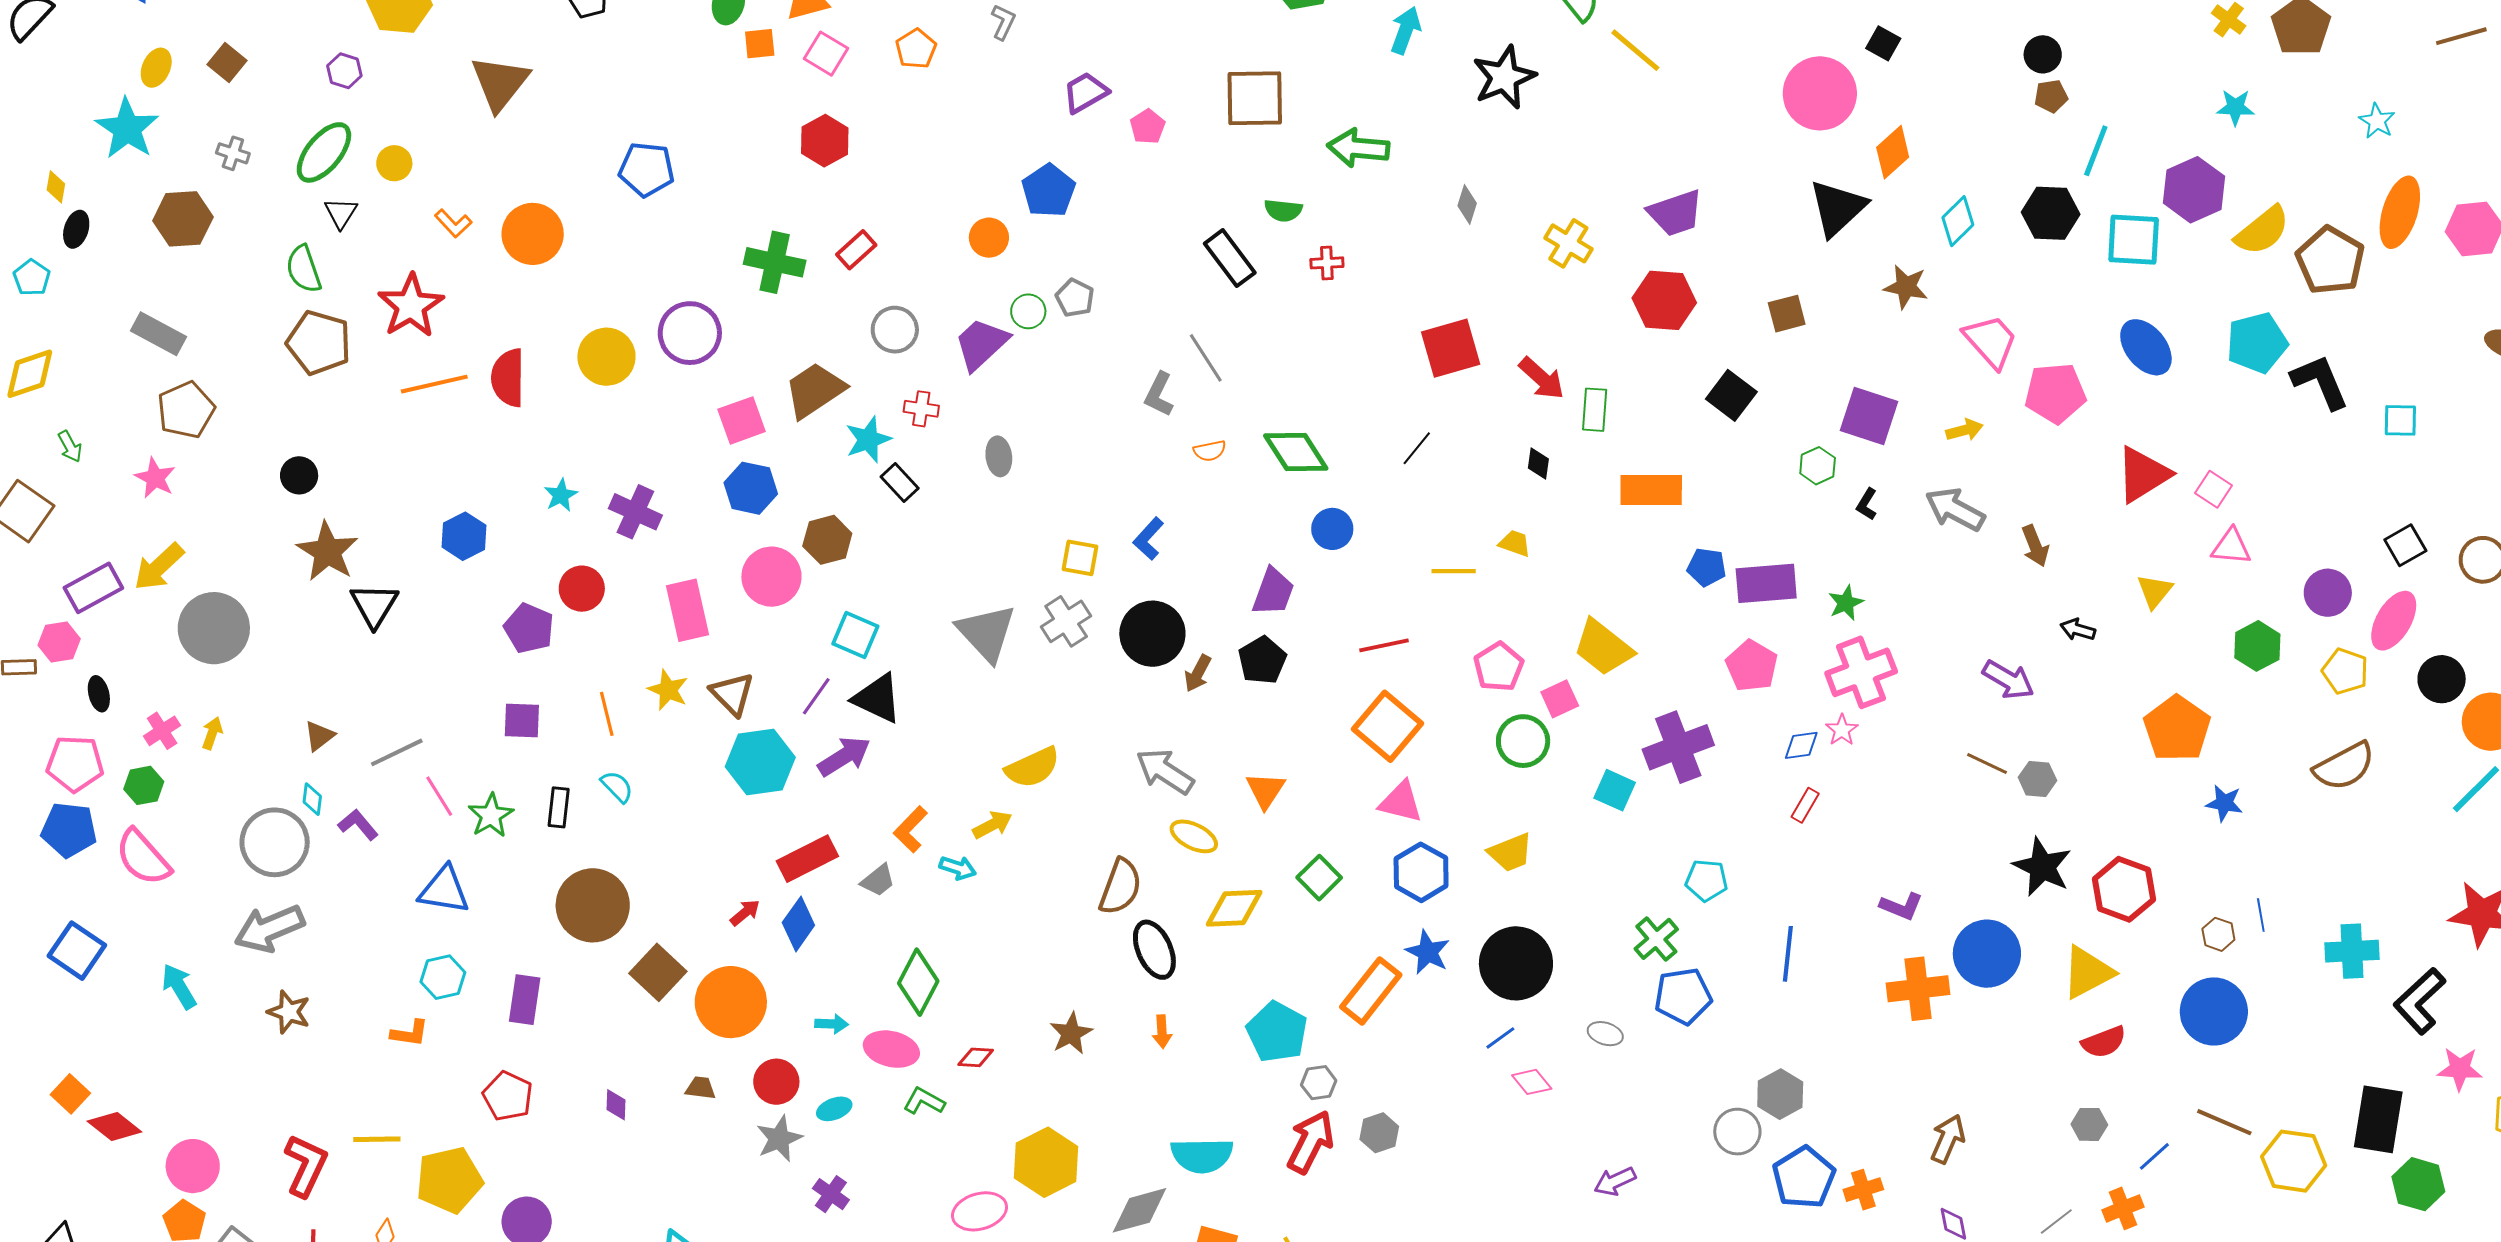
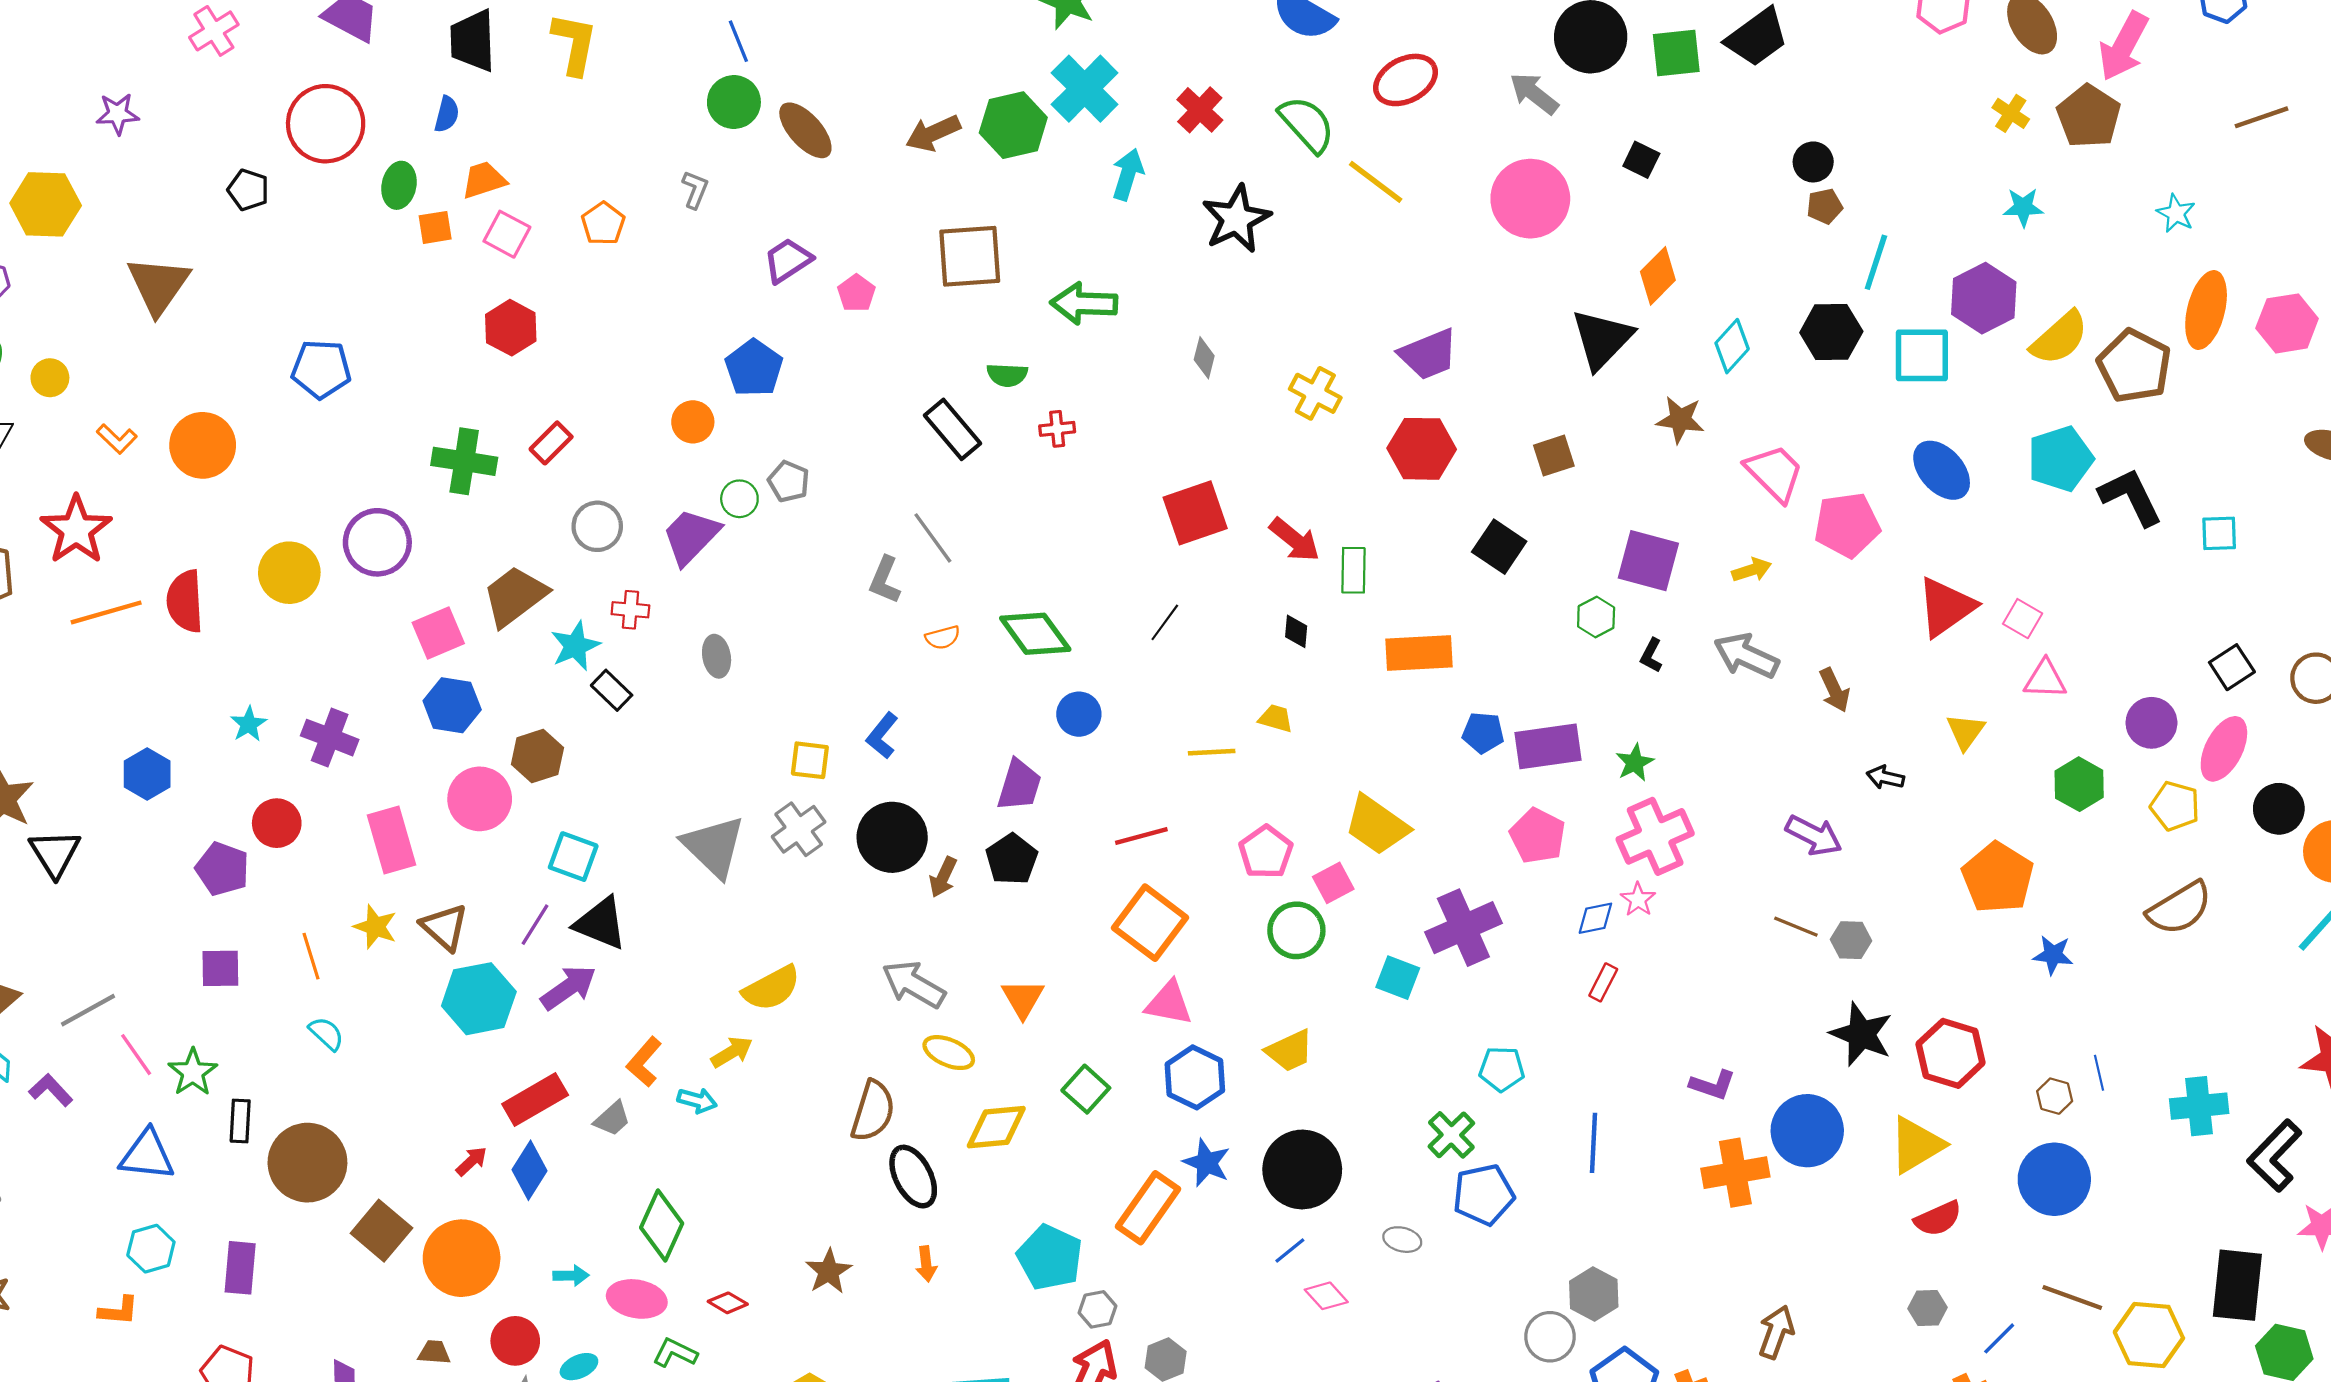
pink circle: (1820, 93) -> (1530, 199), moved
black rectangle: (559, 807) -> (240, 1121), moved
red diamond: (976, 1057) -> (728, 1303), turned 30

